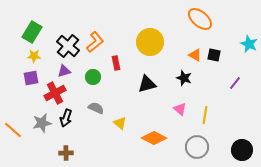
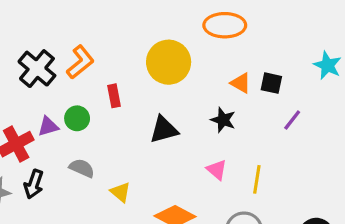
orange ellipse: (200, 19) -> (225, 25), moved, turned -40
purple triangle: (64, 71) -> (48, 126), moved
purple line: (235, 83) -> (292, 120), moved

